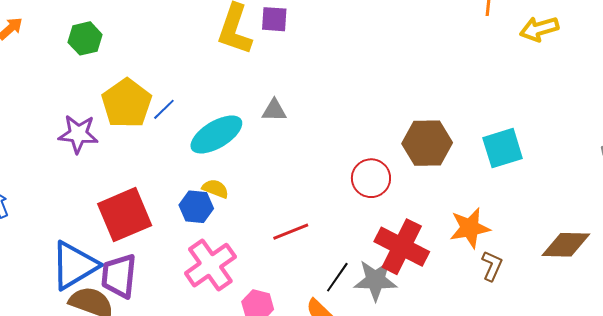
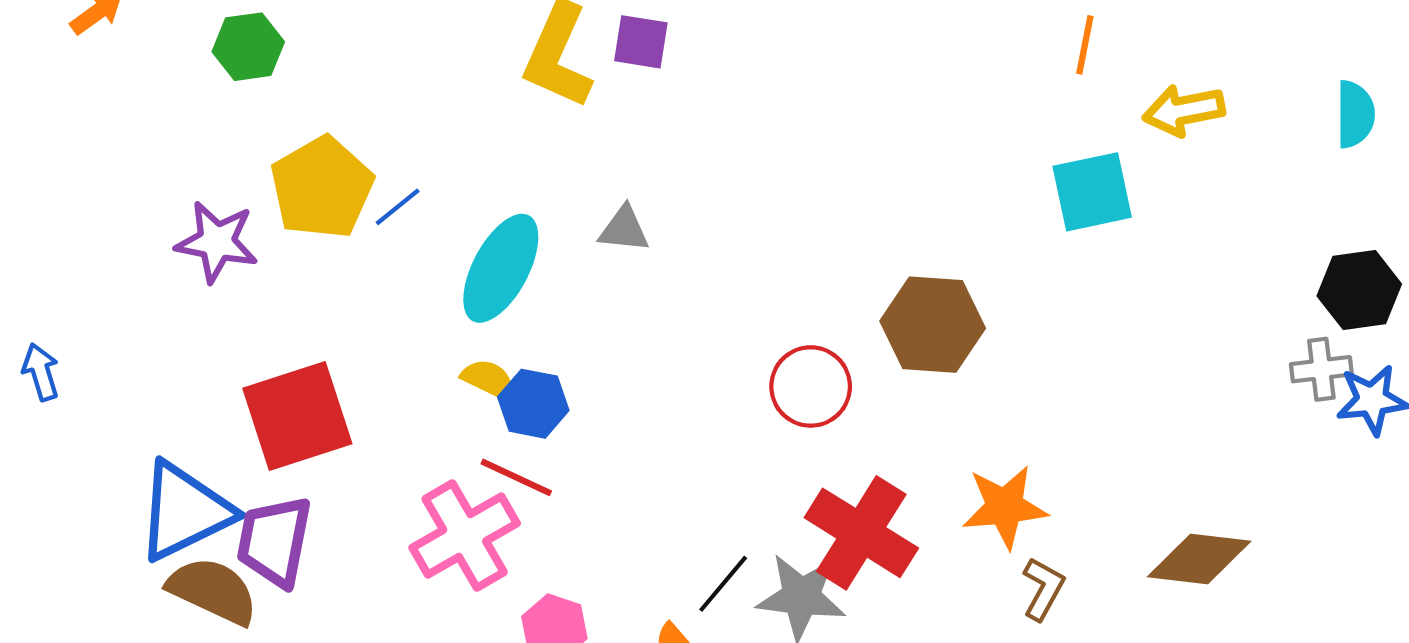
cyan ellipse: (216, 134) -> (501, 268), turned -36
cyan square: (503, 148) -> (1092, 192), moved
blue hexagon: (196, 207) -> (533, 404), moved
red line: (291, 232) -> (516, 477), moved, turned 42

